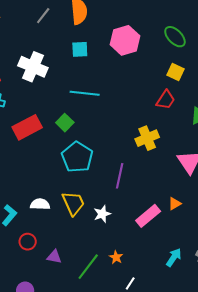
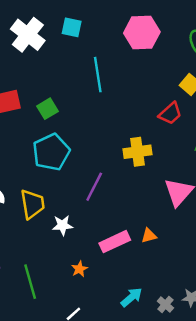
cyan square: (80, 49) -> (72, 27), moved
cyan line: (85, 93) -> (98, 75), moved, turned 60
orange star: (116, 257) -> (79, 269), moved
green line: (88, 267) -> (30, 282), turned -68

